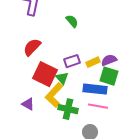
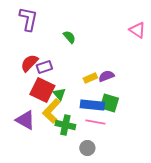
purple rectangle: (72, 61) -> (44, 67), moved
green square: (109, 76) -> (109, 103), moved
purple triangle: (28, 104) -> (25, 120), size x1.5

